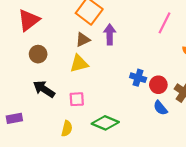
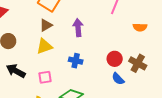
purple arrow: (110, 34) -> (78, 28), moved
blue cross: (138, 78) -> (76, 61), moved

